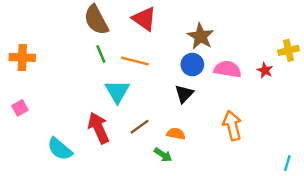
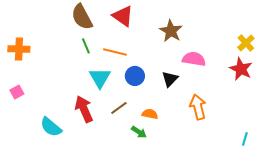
yellow cross: (289, 50) -> (246, 43), turned -30
blue circle: (192, 65) -> (135, 76), moved
red star: (265, 70) -> (241, 69), moved, size x1.6
black triangle: (184, 94) -> (170, 79), moved

